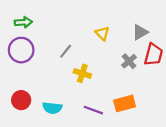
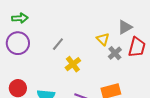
yellow triangle: (102, 33) -> (103, 39), moved
yellow cross: (82, 73) -> (73, 64), turned 35

